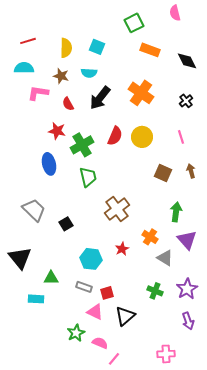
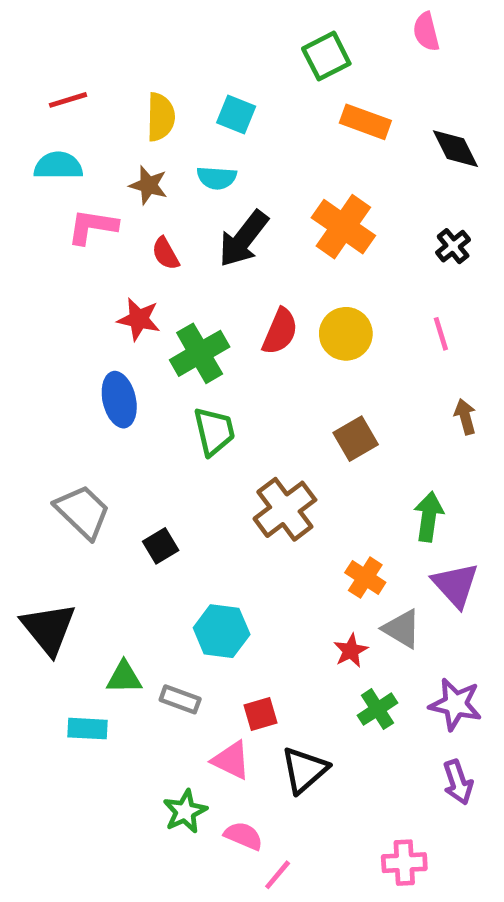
brown square: (163, 173) -> (356, 439), moved, turned 36
red star: (122, 249) -> (351, 651), moved
gray rectangle: (84, 287) -> (180, 699), moved
purple star: (187, 289) -> (455, 704), turned -30
green cross: (155, 291) -> (377, 709), turned 35

